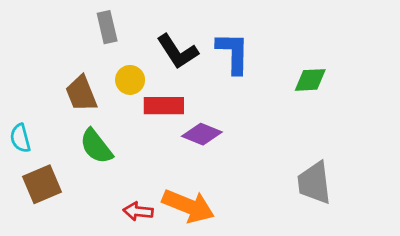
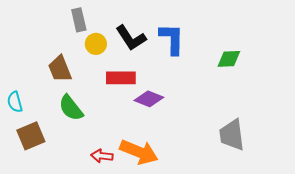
yellow circle: (130, 80) -> (96, 44), moved

